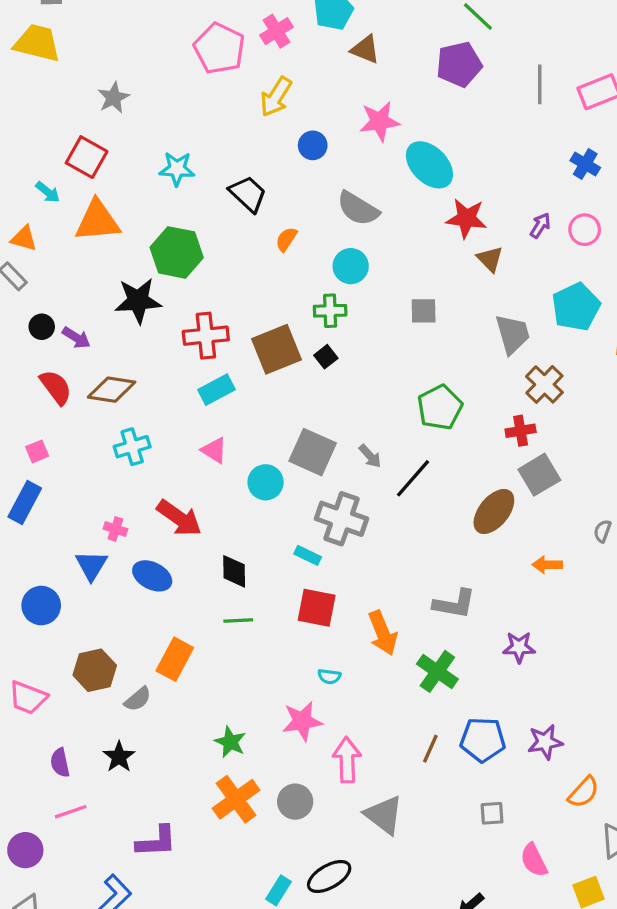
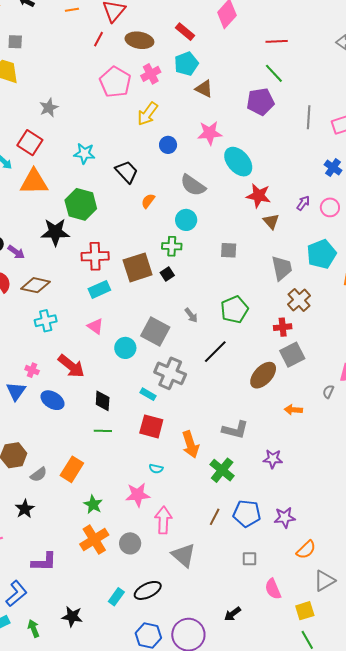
gray arrow: (370, 456) -> (191, 315), moved
orange rectangle: (175, 659) -> (72, 469), moved

